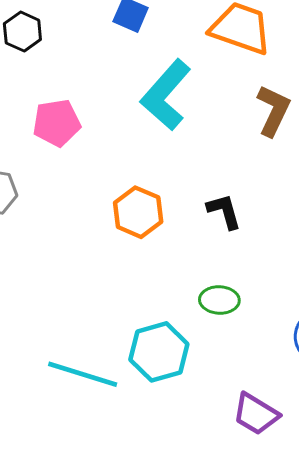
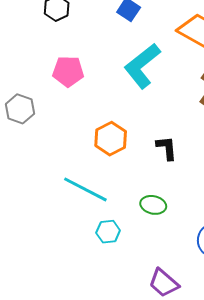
cyan hexagon: (159, 352) -> (108, 232), size x0.6
cyan line: (83, 374) -> (85, 189), moved

